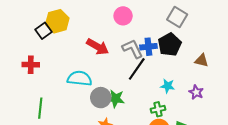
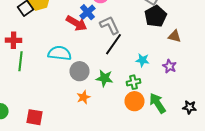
black pentagon: (170, 45) -> (156, 16), moved
blue cross: (148, 47) -> (88, 12), moved, turned -35
green star: (116, 99) -> (104, 78), moved
green line: (40, 108) -> (20, 61), moved

